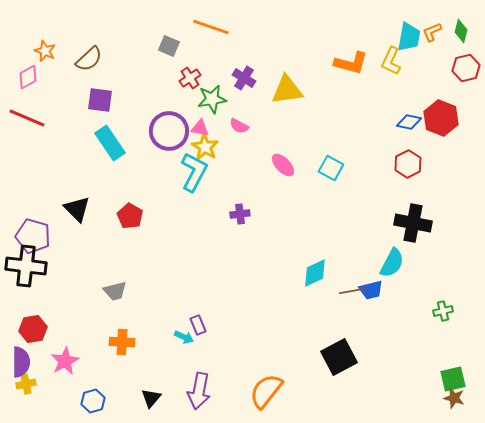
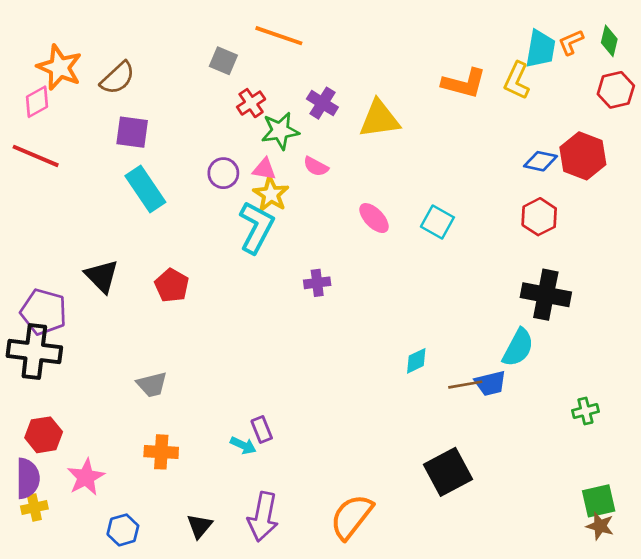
orange star: (45, 51) -> (59, 67), size x1.6
purple circle: (169, 131) -> (223, 173), size x0.6
cyan diamond: (315, 273) -> (416, 361), size x0.7

